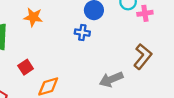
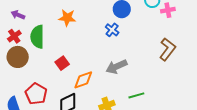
blue cross: (82, 33) -> (112, 30), turned 32
gray arrow: (111, 79) -> (116, 67), moved

